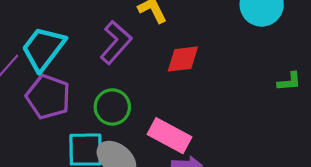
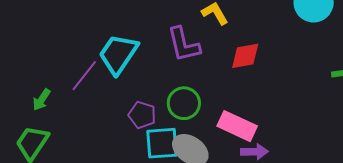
purple L-shape: (116, 42) -> (184, 45), turned 129
purple pentagon: (48, 97) -> (142, 115), moved, size x0.7

